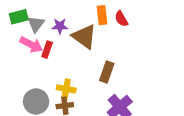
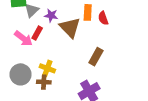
pink arrow: (31, 45) -> (23, 39), moved
brown rectangle: (107, 72) -> (96, 57), moved

